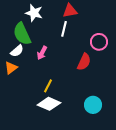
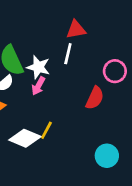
white star: (34, 13) -> (38, 67), moved
white diamond: (49, 104) -> (25, 138), moved

